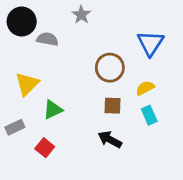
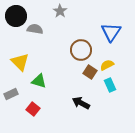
yellow triangle: (27, 84) -> (20, 62), turned -30
brown square: (113, 106) -> (90, 72), moved, turned 32
green triangle: (53, 110) -> (39, 81), turned 42

